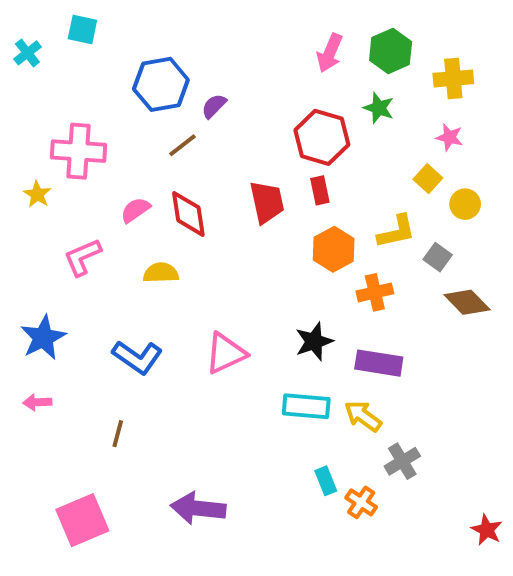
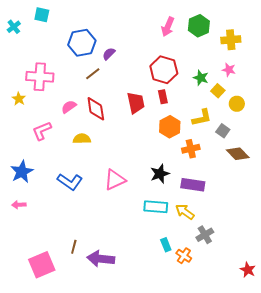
green star: (379, 108) -> (201, 78), moved
brown line: (118, 434) -> (74, 247), moved

